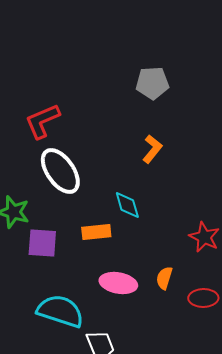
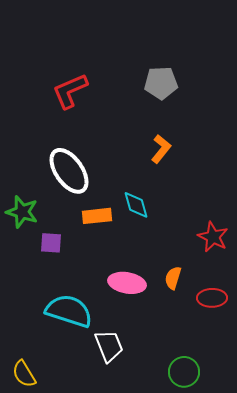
red L-shape: (42, 121) -> (70, 91), moved
orange rectangle: (96, 232) -> (97, 216), moved
purple square: (42, 243) -> (51, 243), size x0.7

